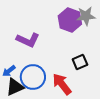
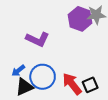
black square: (80, 62) -> (90, 85), moved

